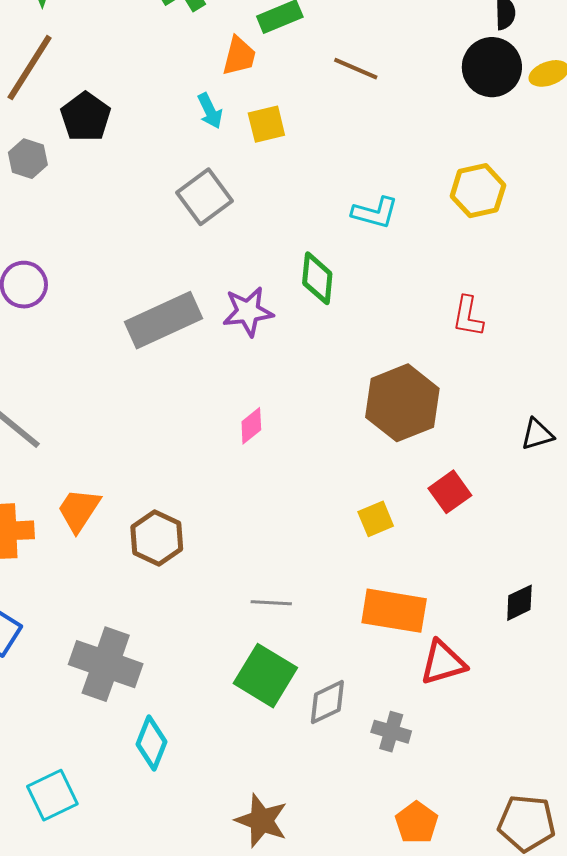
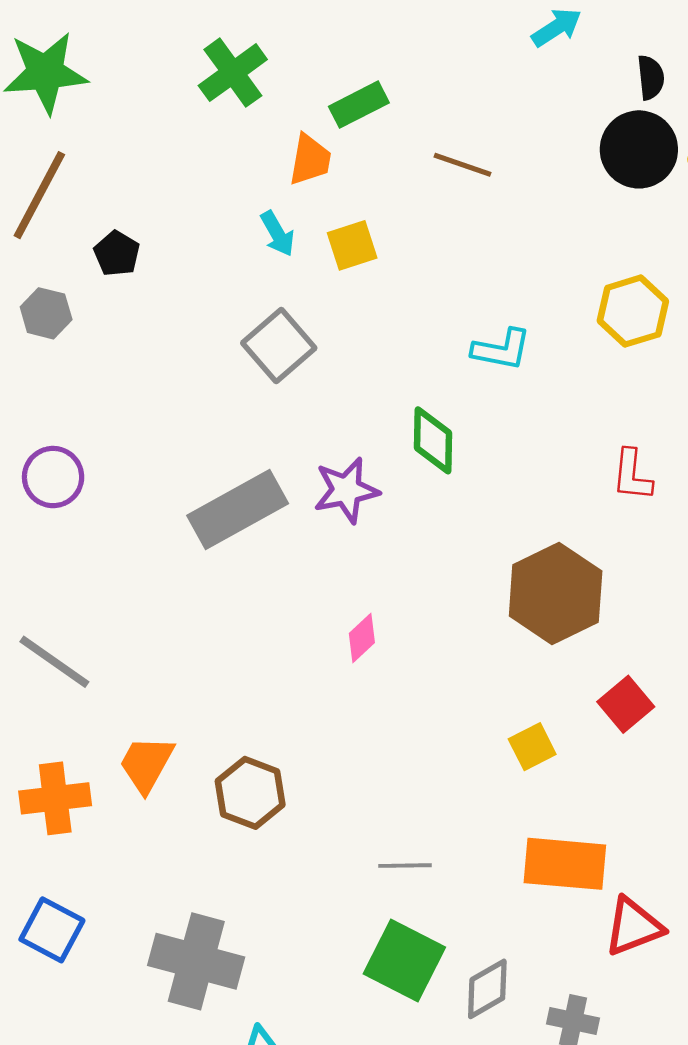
black pentagon: (86, 117) -> (117, 254), size x0.7

